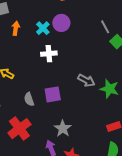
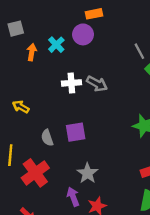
purple circle: (61, 23) -> (83, 34), moved
cyan cross: (43, 28) -> (56, 45), moved
gray arrow: (86, 80) -> (97, 84), moved

